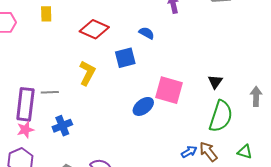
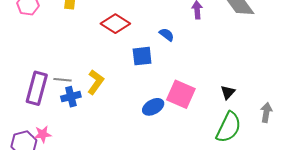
yellow L-shape: (87, 73) -> (96, 82), moved
blue cross: (62, 126) -> (71, 97), moved
pink star: (25, 130) -> (43, 134), moved

